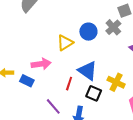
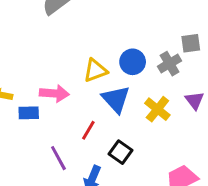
blue triangle: (87, 71) -> (116, 99), moved
blue rectangle: (27, 81) -> (29, 113), turned -40
yellow cross: (116, 82) -> (157, 109), moved

